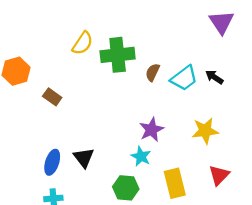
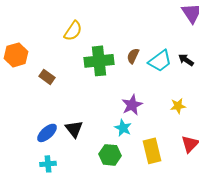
green cross: (118, 55) -> (99, 61), moved
yellow star: (205, 131) -> (178, 106), size x0.7
blue ellipse: (52, 162) -> (47, 133), turned 30

